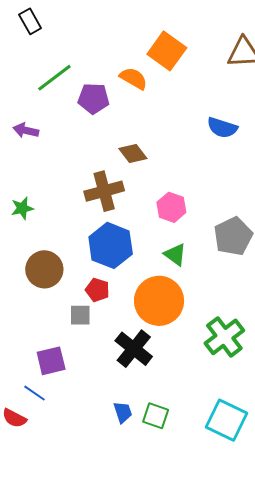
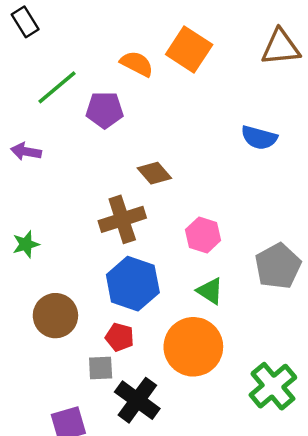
orange semicircle: (133, 78) -> (137, 64), moved
black cross: (134, 349) -> (137, 400), moved

